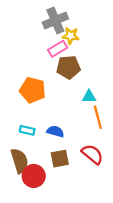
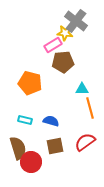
gray cross: (55, 21) -> (76, 21), moved, turned -30
red semicircle: (92, 154) -> (85, 142), turned -75

